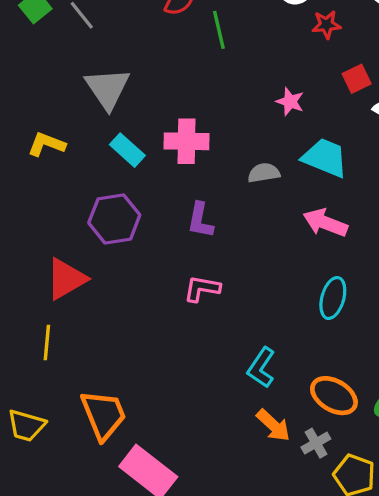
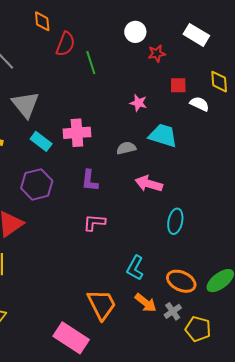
red square: (357, 79) -> (178, 85), turned 30
pink arrow: (325, 223) -> (149, 184), moved
orange trapezoid: (104, 415) -> (102, 304), moved

